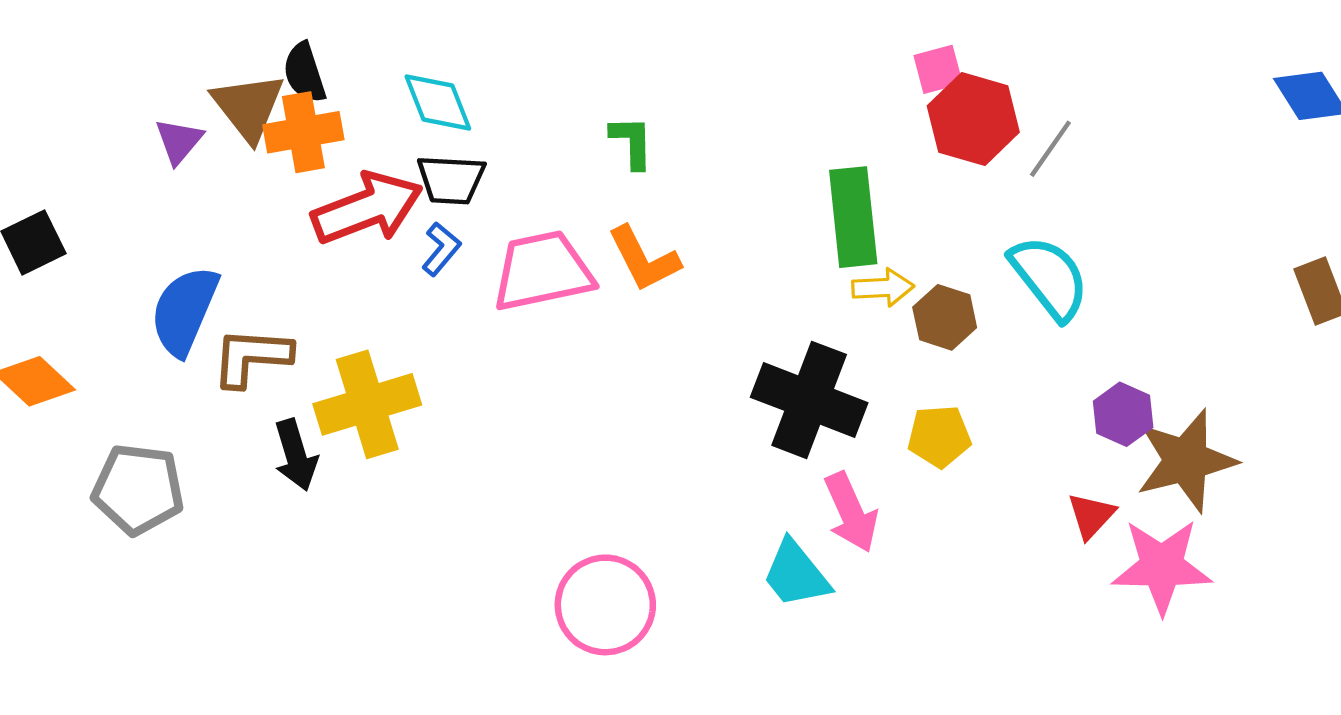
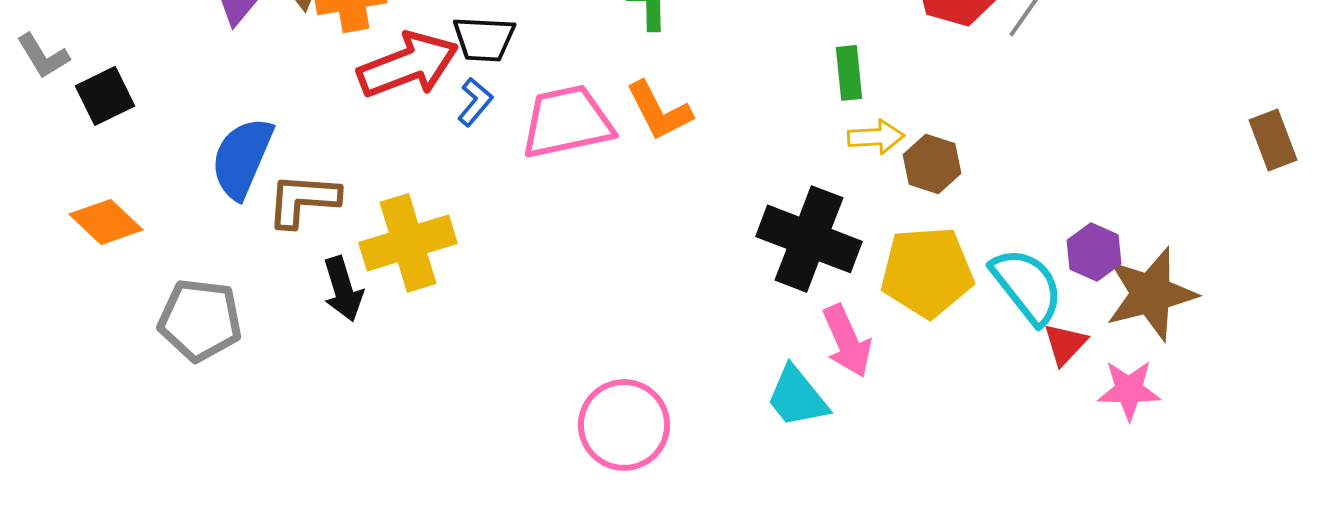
green rectangle: (853, 217) -> (849, 73), size x0.6
cyan semicircle: (1049, 278) -> (1027, 286), moved
yellow pentagon: (939, 436) -> (927, 272), size x1.6
pink star: (1162, 566) -> (1129, 390), size x0.7

